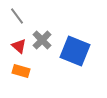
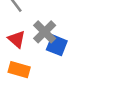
blue square: (75, 51) -> (57, 45), moved, size x0.6

